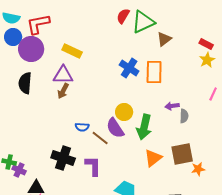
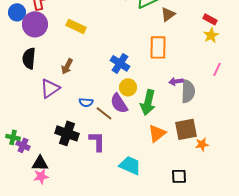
blue cross: (129, 68) -> (120, 63), moved
purple triangle: (63, 75) -> (50, 88), moved, turned -35
gray semicircle: (184, 116) -> (188, 91), size x1.6

